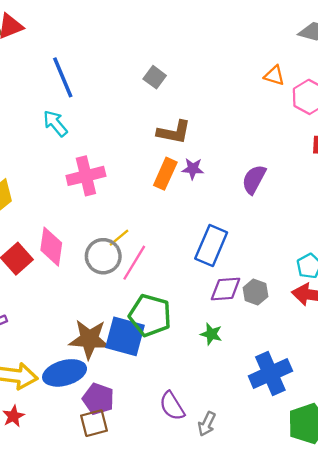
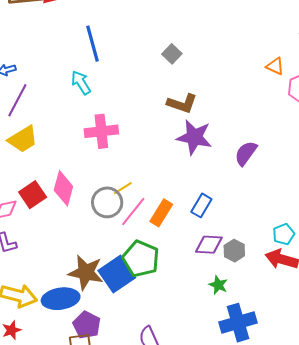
purple star: (193, 169) -> (194, 137), size x1.8
orange rectangle: (165, 174) -> (161, 213), moved
blue rectangle: (211, 245) -> (201, 205), size x0.7
green star: (211, 334) -> (218, 285), moved
blue square: (125, 336) -> (117, 274), turned 33

